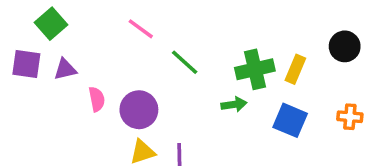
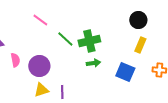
black circle: (345, 46) -> (138, 20), moved
green cross: (255, 69) -> (89, 41), moved
yellow rectangle: (295, 69) -> (140, 45), moved

